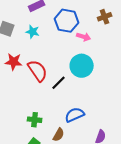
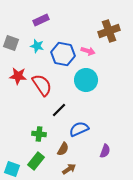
brown cross: (105, 17) -> (109, 31), size x1.5
blue hexagon: (67, 21) -> (63, 54), moved
black line: (59, 83) -> (59, 110), moved

